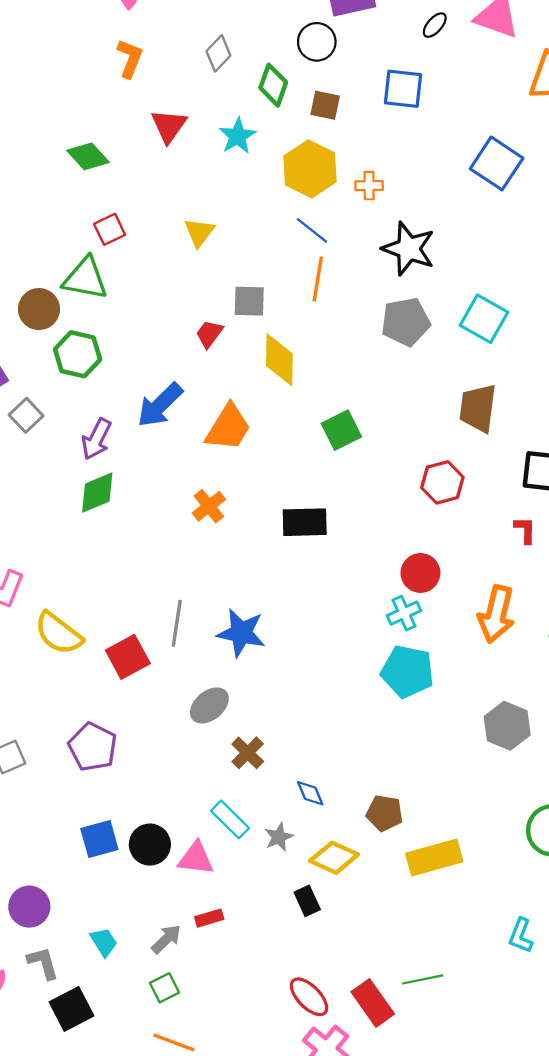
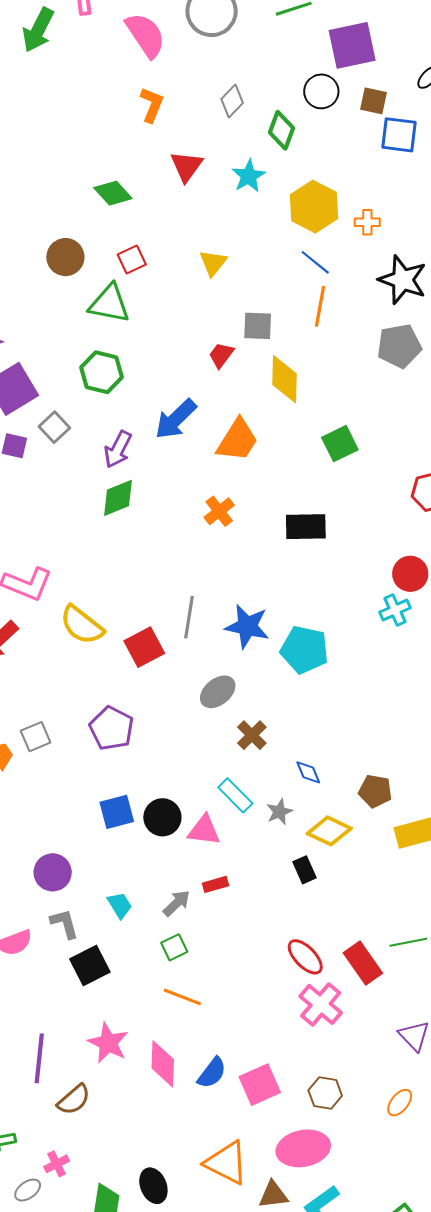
brown square: (325, 105) -> (374, 101), moved
brown circle: (39, 309) -> (65, 257), moved
cyan pentagon: (407, 671) -> (304, 650), moved

